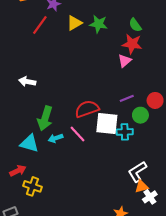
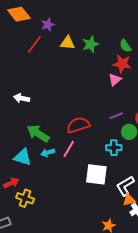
yellow triangle: (74, 23) -> (67, 43), turned 35
green star: (98, 24) -> (90, 44), turned -30
green arrow: (45, 118) -> (38, 133), turned 105
white square: (107, 124) -> (96, 174), moved
pink line: (78, 134) -> (69, 149), turned 72

